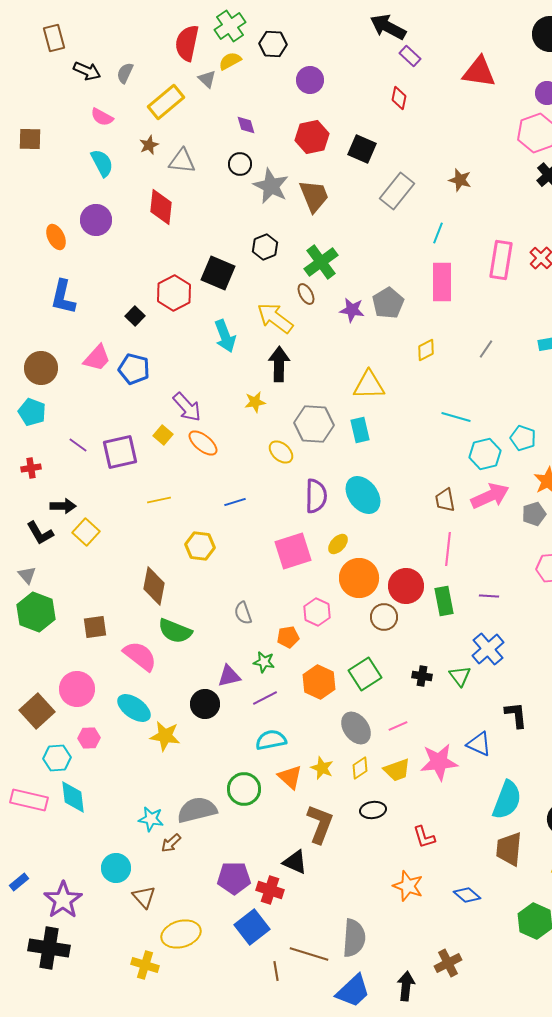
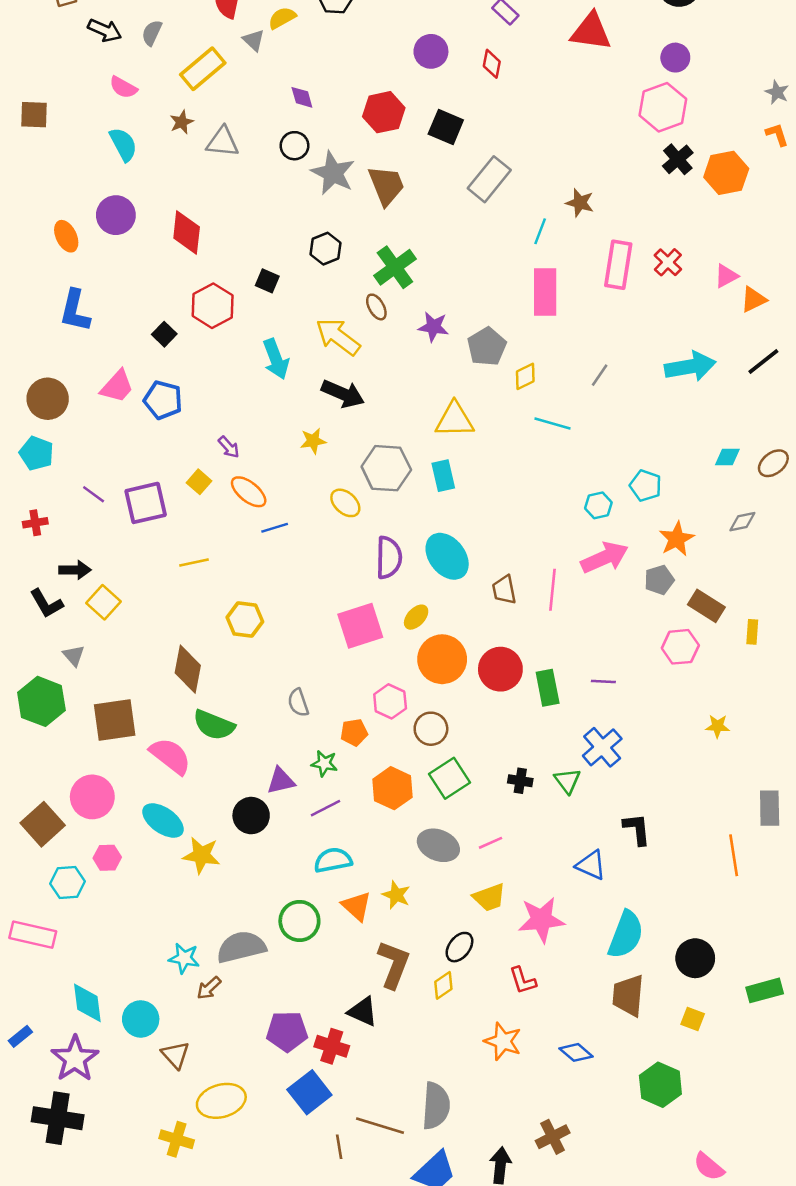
purple circle: (310, 80) -> (431, 51), moved
brown star: (460, 180) -> (580, 203), moved
red diamond: (161, 207) -> (187, 232), moved
black square: (218, 273) -> (267, 281), size x0.6
gray pentagon: (388, 303) -> (487, 347), moved
black arrow: (279, 364) -> (343, 394), turned 112
purple arrow: (187, 407) -> (229, 447), size x0.6
cyan line: (456, 417) -> (553, 424), moved
cyan hexagon: (485, 454) -> (598, 505), size x0.7
brown trapezoid: (445, 500) -> (504, 590), moved
blue line: (235, 502) -> (275, 528), moved
pink line: (448, 549) -> (553, 590), moved
gray triangle: (27, 575) -> (74, 656), moved
brown circle: (384, 617) -> (431, 729), moved
brown square: (95, 627) -> (115, 720), size x1.5
gray ellipse: (356, 728) -> (438, 845), turned -32
pink star: (439, 762) -> (541, 920), moved
yellow diamond: (360, 768) -> (443, 985), moved
cyan diamond: (73, 797) -> (87, 1003), moved
black ellipse: (373, 810) -> (459, 947), turned -45

